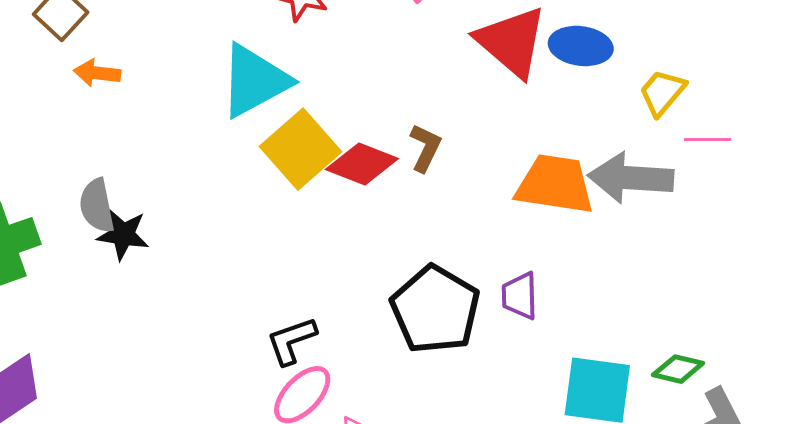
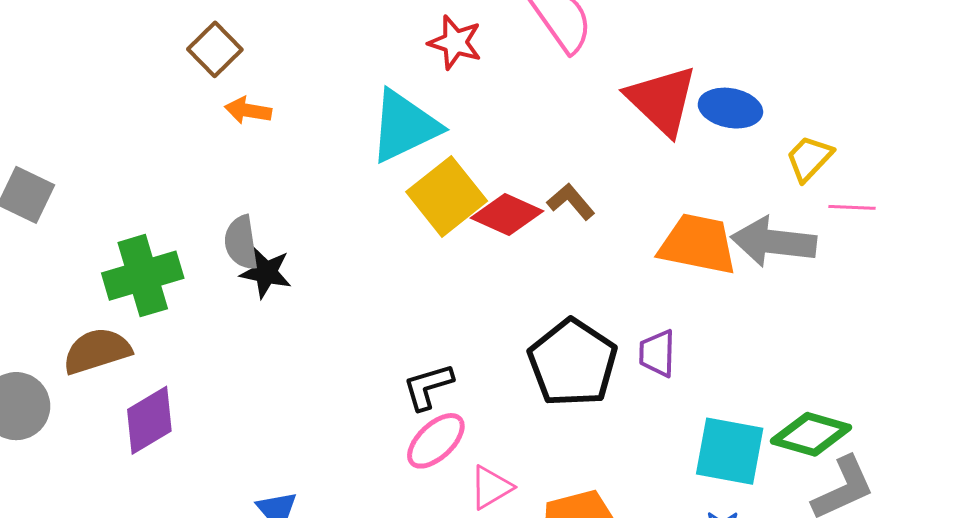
brown L-shape: (425, 148) -> (571, 202), turned -69
green diamond: (678, 369) -> (811, 434), size x1.5

